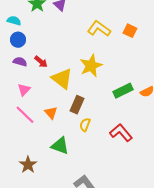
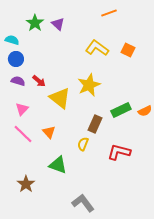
brown rectangle: (77, 105) -> (95, 124), moved
red L-shape: (121, 133) -> (119, 152), turned -35

